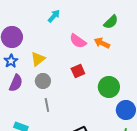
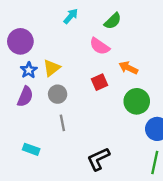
green semicircle: (111, 22) -> (113, 21), moved
orange arrow: (102, 43) -> (128, 68), moved
blue star: (11, 61) -> (29, 70), moved

